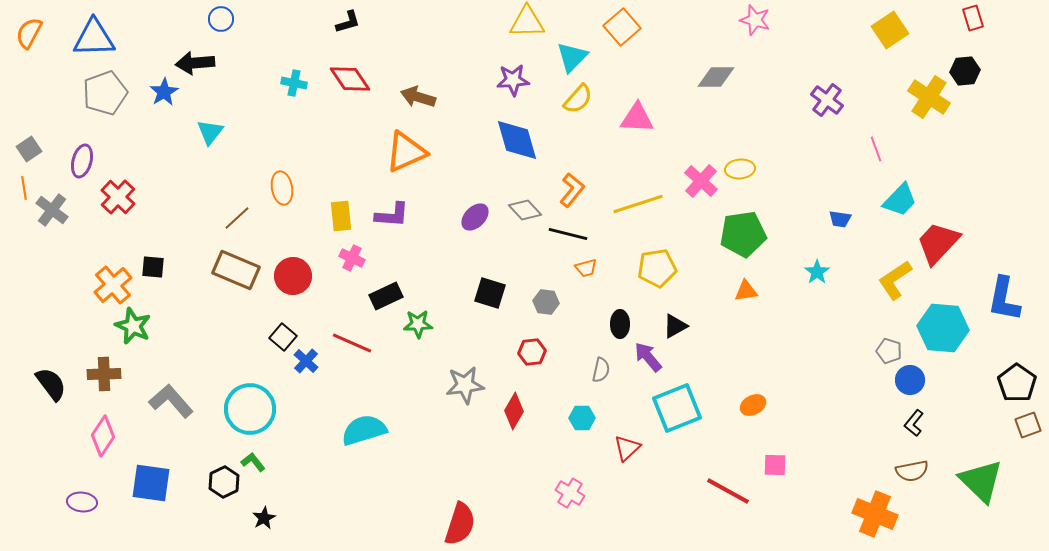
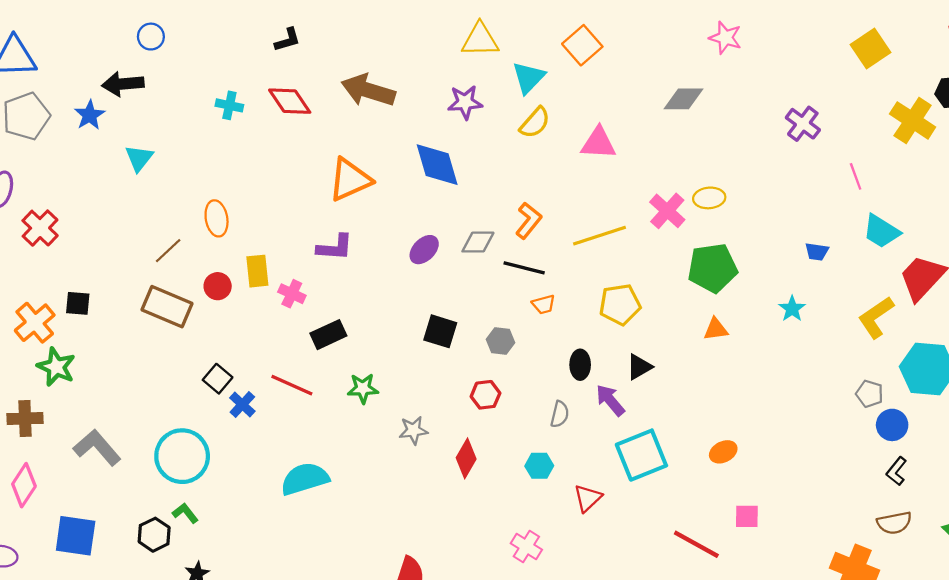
brown arrow: (418, 97) -> (368, 90), moved, size x1.4
blue diamond: (517, 140) -> (437, 165), moved
cyan trapezoid: (900, 200) -> (881, 231), turned 78
gray diamond: (525, 210) -> (478, 242), turned -48
yellow rectangle: (341, 216) -> (257, 271), moved
red circle: (293, 276) -> (218, 286), moved, size x0.7
green star: (418, 324) -> (363, 388), moved
gray star: (465, 385) -> (413, 430), size x0.7

